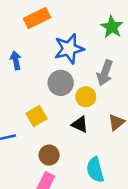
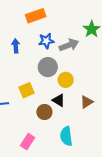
blue star: (69, 49) -> (46, 41), moved, size x0.7
gray arrow: (105, 73) -> (69, 45), moved, turned -138
brown circle: (49, 155) -> (44, 112), moved

